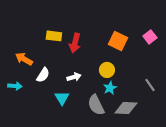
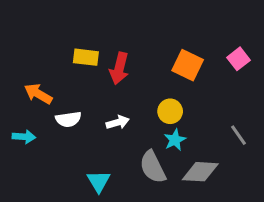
white semicircle: (43, 75) -> (68, 119), turned 49
cyan triangle: (62, 98) -> (99, 181), moved

